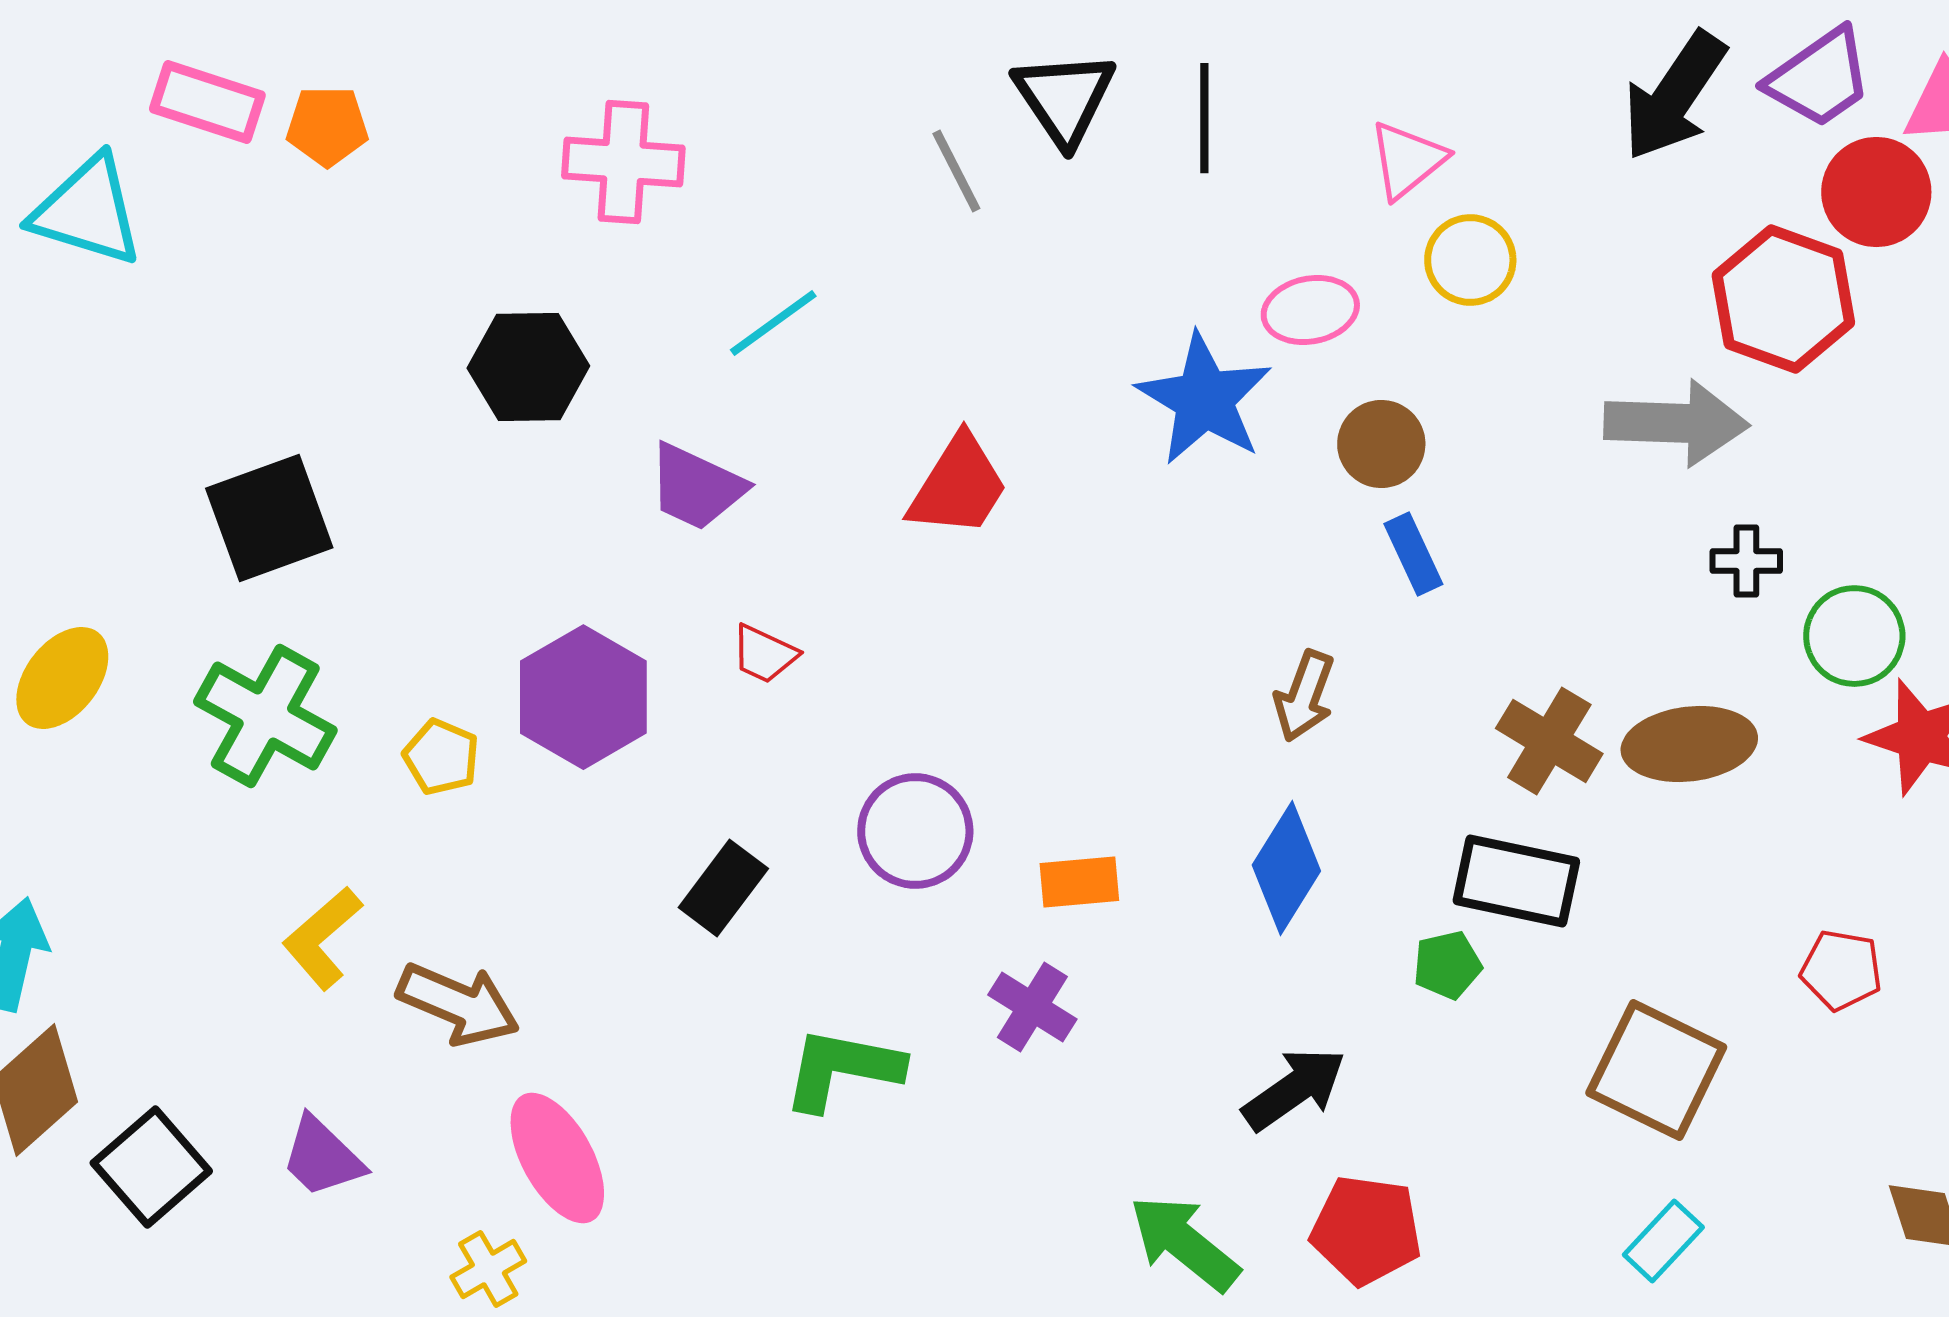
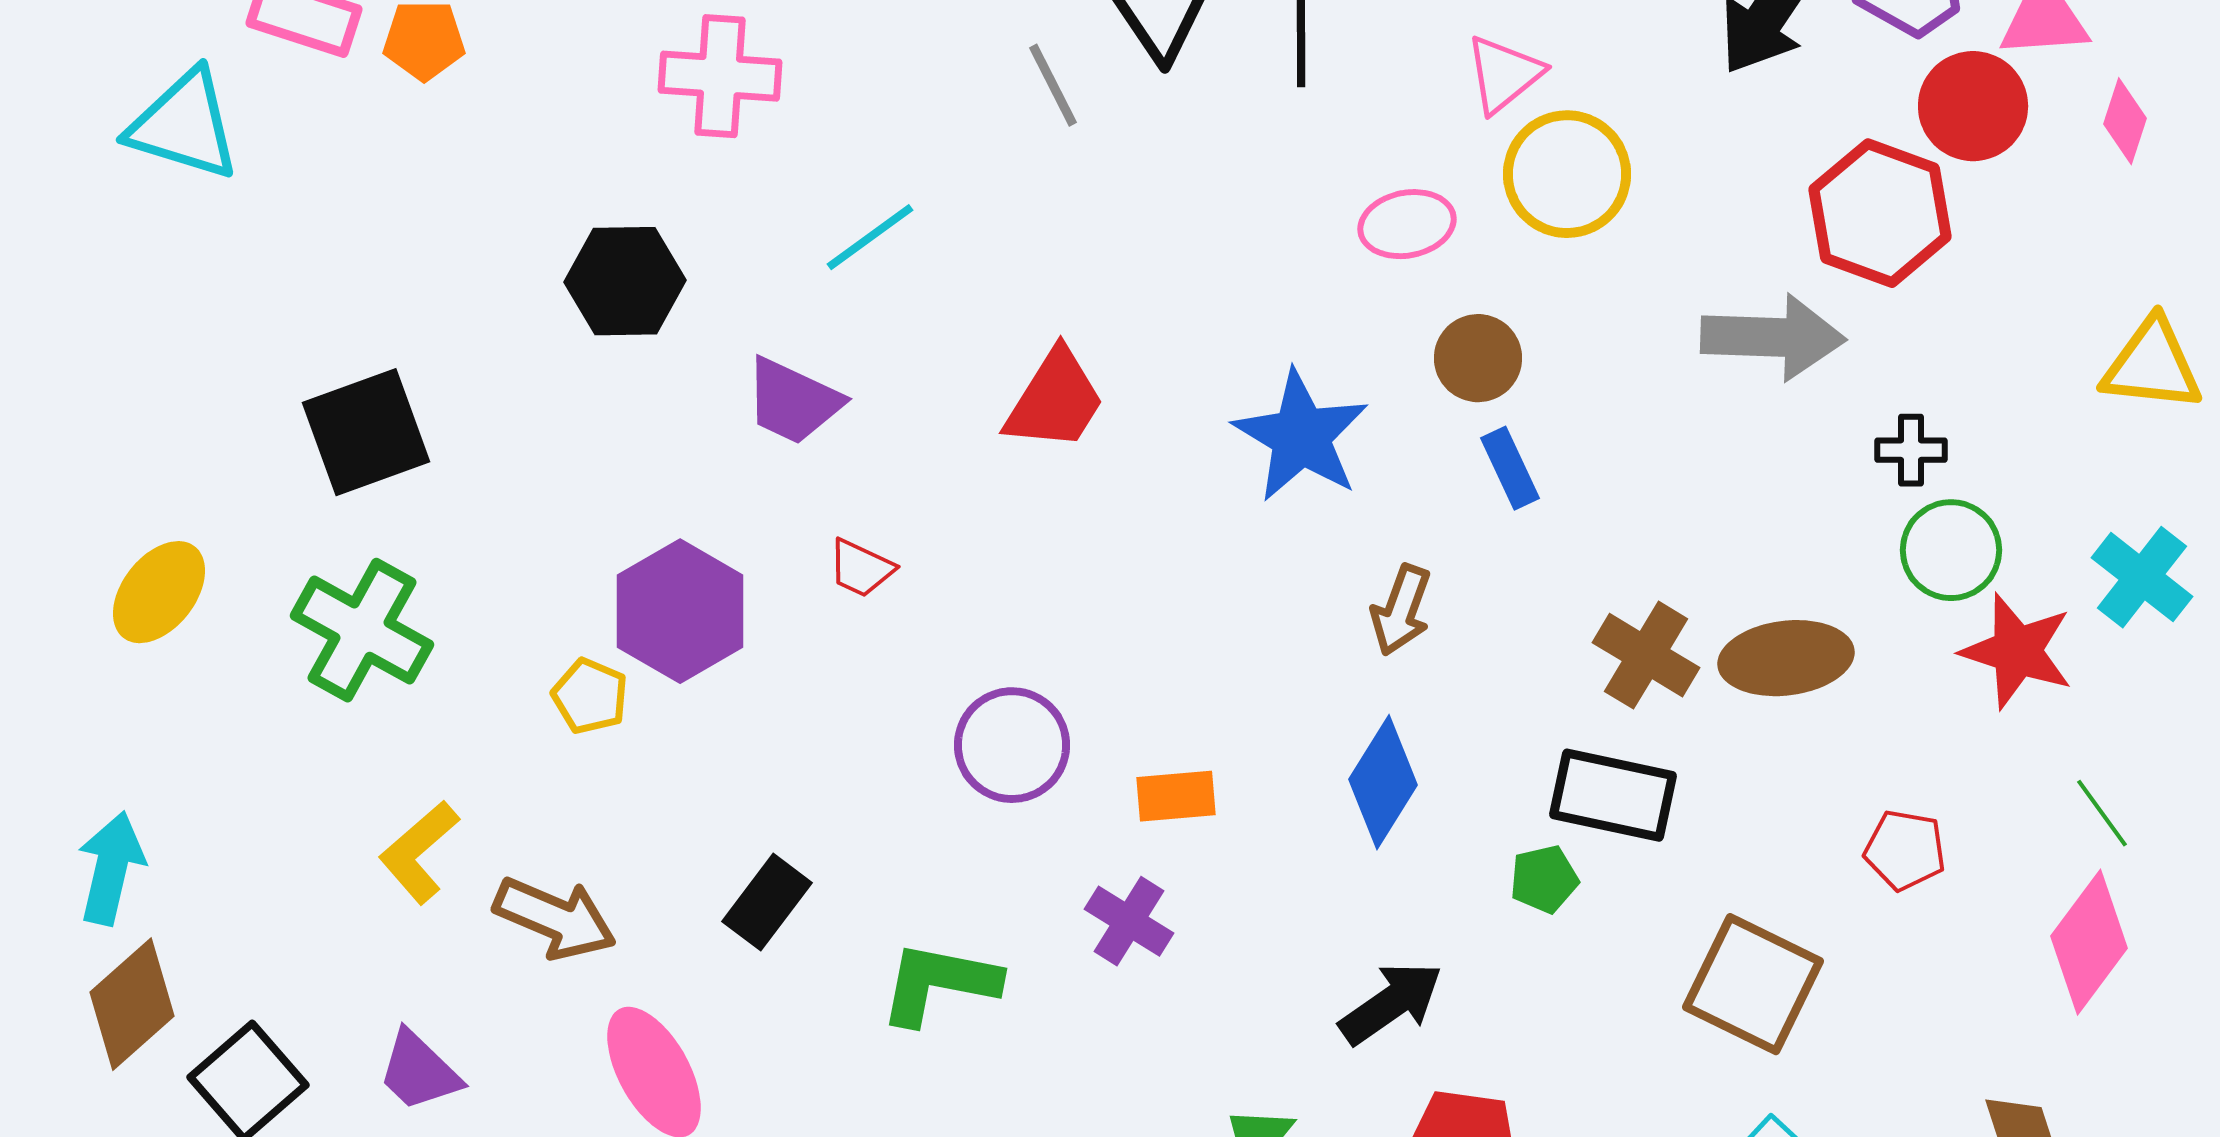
yellow circle: (1470, 260) -> (1567, 174), size x1.4
blue star: (1204, 399) -> (1301, 436), moved
black cross: (1746, 561) -> (1911, 450), moved
yellow pentagon: (441, 757) -> (590, 696), moved
black rectangle: (723, 888) -> (767, 902), moved
red pentagon: (1841, 970) -> (1905, 850), moved

